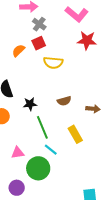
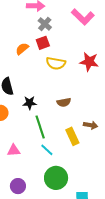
red star: (87, 40) -> (89, 62), moved
brown arrow: (93, 109) -> (91, 125), moved
green circle: (38, 168) -> (56, 178), moved
purple circle: (17, 188) -> (18, 186), moved

